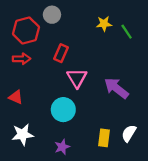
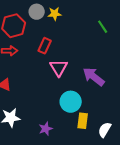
yellow star: (104, 24) -> (55, 14), moved
cyan circle: (63, 110) -> (71, 102), moved
white semicircle: (129, 133) -> (105, 130), moved

